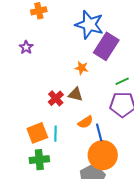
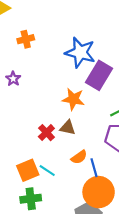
orange star: (82, 68) -> (73, 99), size x1.5
cyan line: (55, 134) -> (47, 170), turned -56

